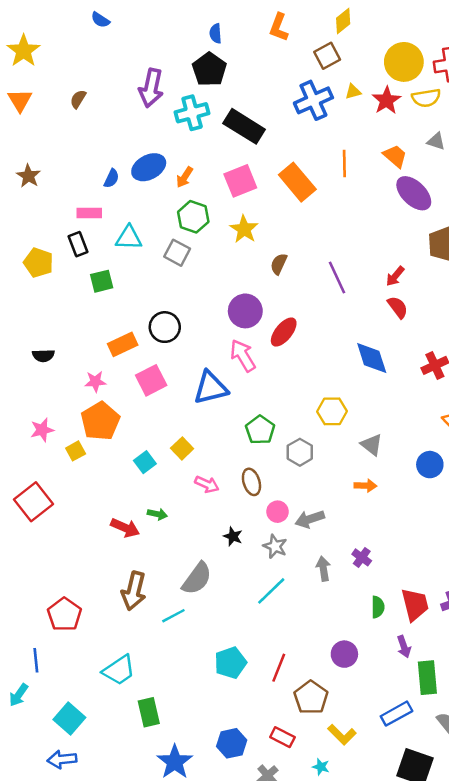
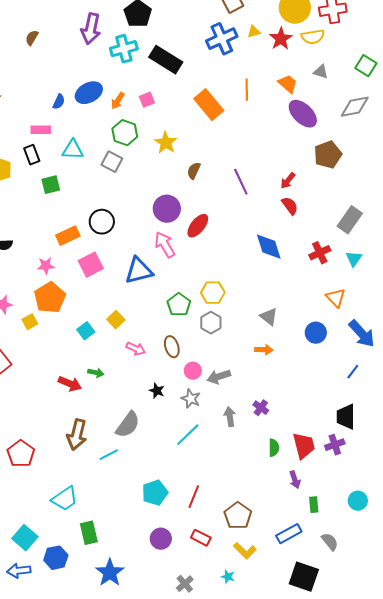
pink square: (240, 181) -> (147, 100), moved, size x0.6
yellow hexagon: (332, 411) -> (213, 293), moved
purple circle: (344, 654) -> (161, 539), moved
green rectangle: (427, 678) -> (314, 505), size x0.6
brown pentagon: (311, 697) -> (238, 516), moved
red rectangle: (282, 737) -> (201, 538), moved
blue hexagon: (232, 743) -> (56, 558), moved

